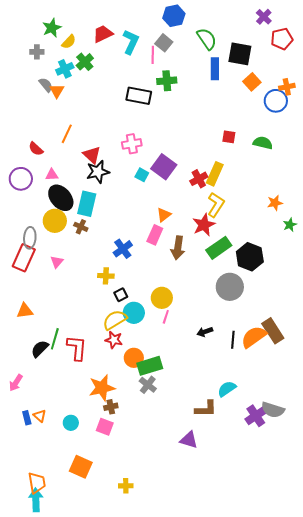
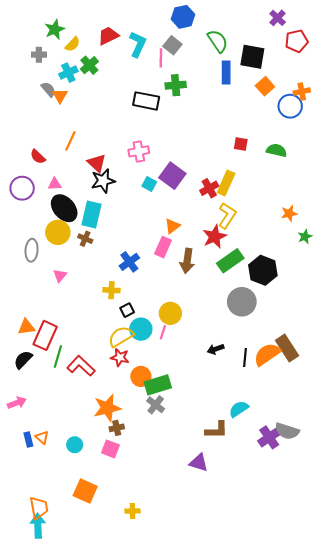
red rectangle: (24, 258) -> (45, 335), moved
pink line: (166, 317) -> (163, 332), moved
red L-shape: (77, 348) -> (81, 366), turned -52
black semicircle: (40, 349) -> (23, 360), moved
pink arrow: (16, 383) -> (17, 403), turned -144

